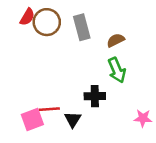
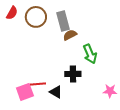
red semicircle: (27, 17) -> (12, 13), moved
brown semicircle: (116, 40) -> (70, 35), moved
black triangle: (73, 119) -> (56, 92), turned -32

